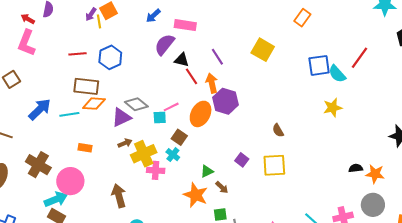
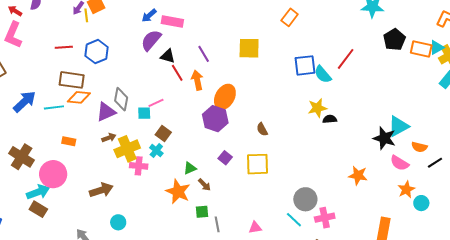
blue arrow: (153, 16) -> (149, 16), moved
yellow square: (263, 50) -> (249, 48), turned -30
purple hexagon: (225, 101) -> (215, 119), moved
gray diamond: (136, 104) -> (121, 99), turned 60
orange ellipse: (201, 114) -> (225, 97), moved
black semicircle: (356, 168) -> (330, 119), moved
brown arrow: (119, 196) -> (101, 190), turned 85
gray circle: (373, 205) -> (305, 199), moved

